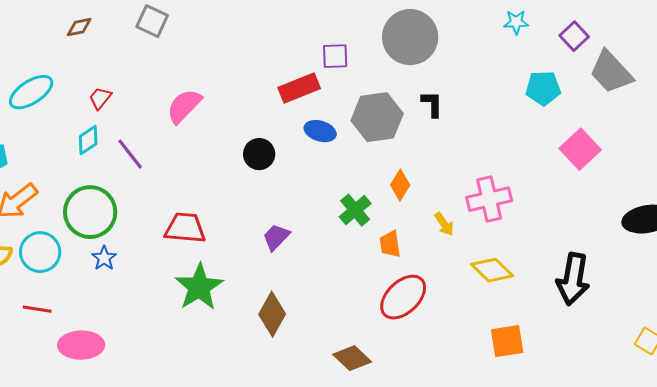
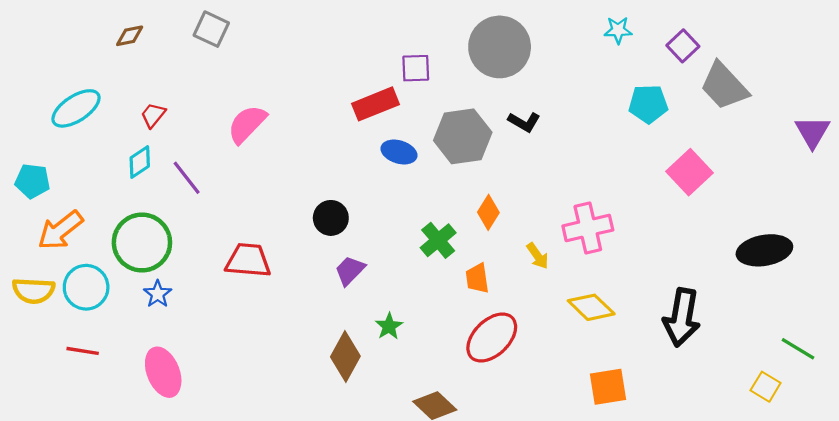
black L-shape: (432, 104) -> (524, 122), turned 120
black circle: (259, 154) -> (331, 218), moved
green star: (199, 287) -> (389, 326), moved, size x0.5
pink ellipse: (81, 345) -> (163, 372), moved, turned 69

